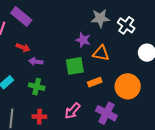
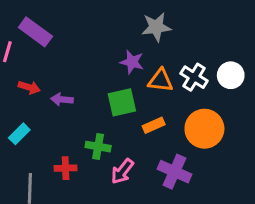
white cross: (126, 25) -> (194, 77), moved
red arrow: (23, 47) -> (29, 87), moved
green cross: (37, 87) -> (98, 147), moved
red cross: (39, 117) -> (66, 168), moved

